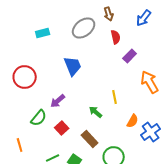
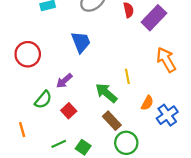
purple rectangle: (130, 56) -> (154, 18), moved, size x1.6
green arrow: (96, 112) -> (106, 93), size x1.5
brown rectangle: (90, 139) -> (112, 121), moved

